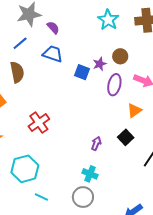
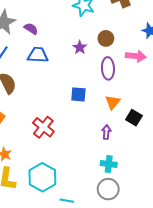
purple star: (100, 64) -> (80, 47), moved
blue square: (82, 72) -> (78, 94), moved
orange triangle: (134, 110) -> (113, 102), moved

